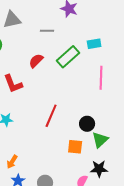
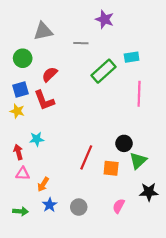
red semicircle: (36, 61) -> (50, 74), moved
red line: (51, 116) -> (86, 157), moved
black star: (99, 169) -> (149, 192), moved

